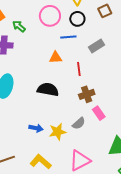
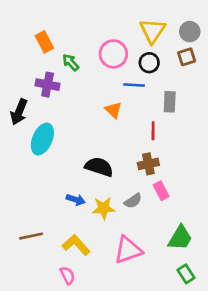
gray rectangle: (96, 46) -> (170, 102), turned -63
orange triangle: (55, 57) -> (114, 110), turned 40
red line: (79, 69) -> (153, 131), moved
black semicircle: (48, 90) -> (99, 167), moved

